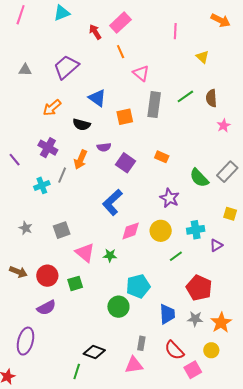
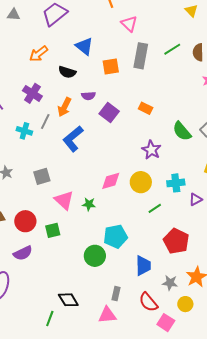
cyan cross: (42, 185) -> (24, 131), turned 35
blue L-shape: (112, 202) -> (73, 139), moved
gray star: (195, 319) -> (170, 283), moved
black diamond: (94, 352) -> (68, 300), turned 35
pink square: (193, 370) -> (166, 323), turned -30

